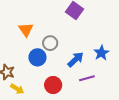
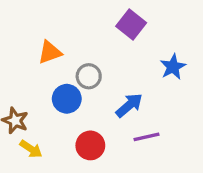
orange triangle: (26, 30) -> (50, 52), turned 42
blue star: (101, 53) -> (173, 67), moved

